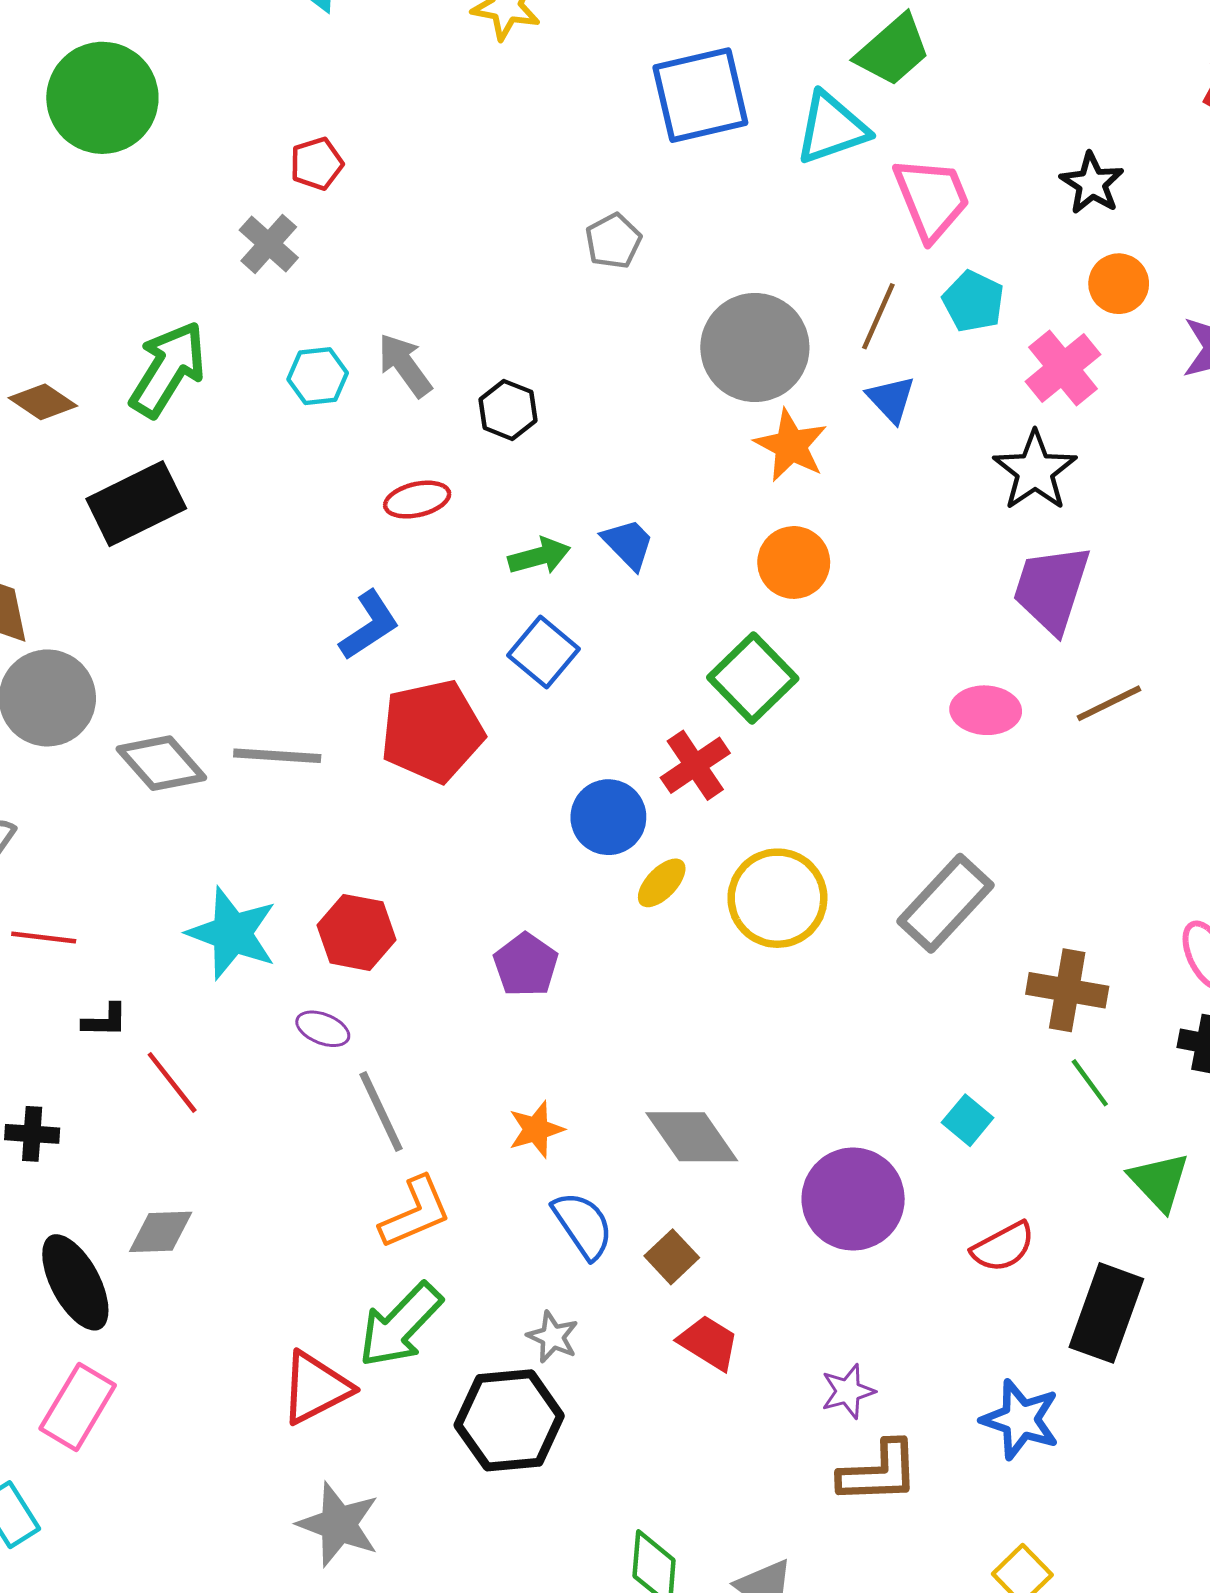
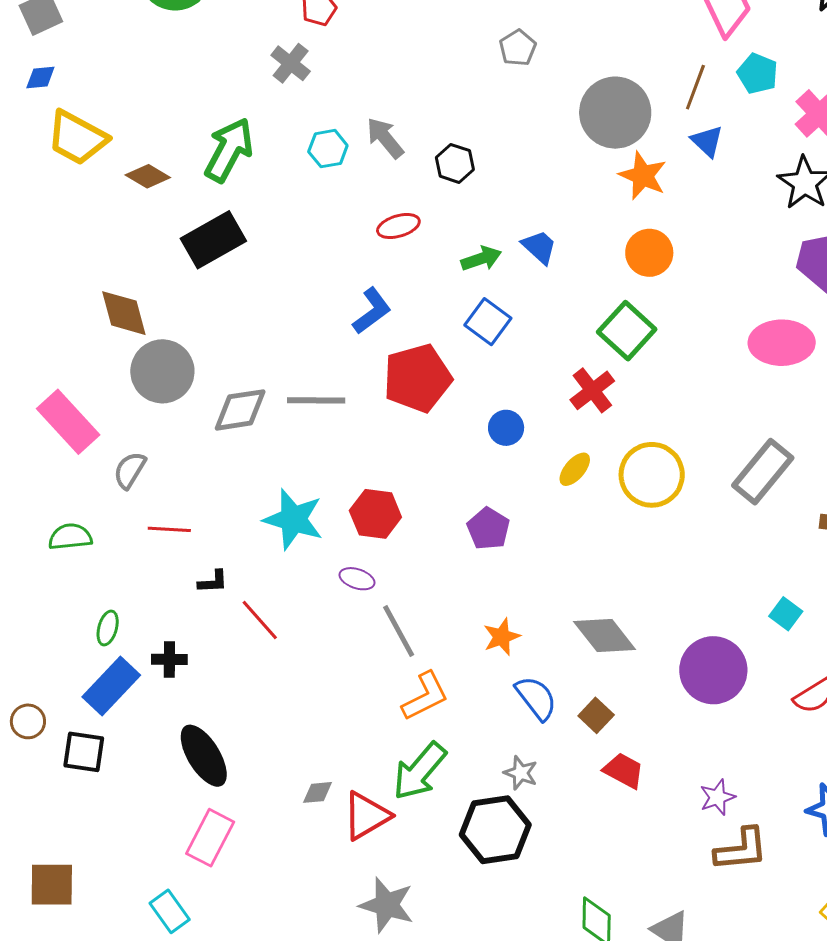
pink ellipse: (986, 710) -> (782, 343), size x1.4
gray diamond: (161, 763) -> (240, 410), turned -54
blue circle: (608, 817) -> (506, 428), moved, size x0.7
gray diamond: (161, 1232) -> (317, 792), moved, size x0.7

